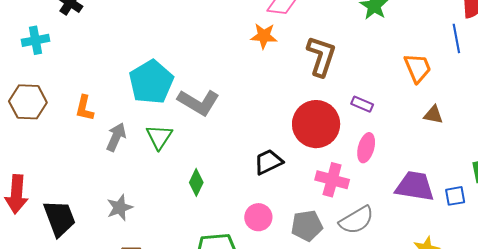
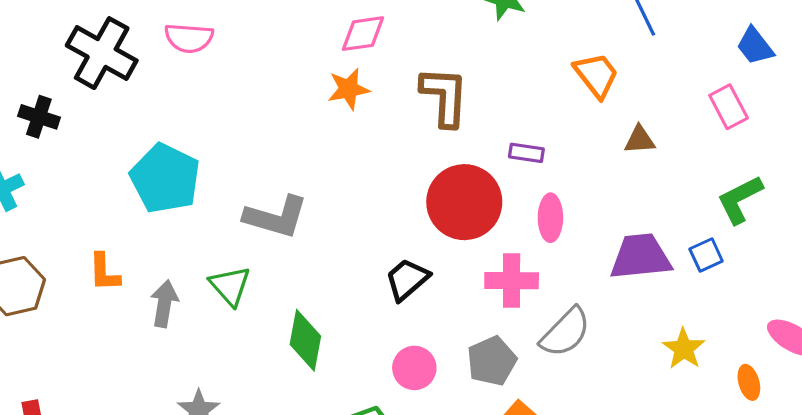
cyan pentagon: (151, 82) -> (165, 178), moved
green diamond: (196, 182) -> (305, 340), size x1.4

